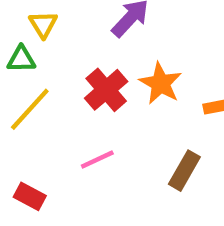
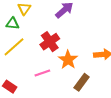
orange star: (161, 83) -> (68, 60), moved

